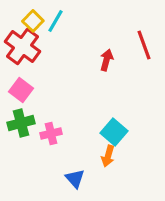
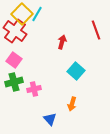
yellow square: (33, 21) -> (22, 14), size x1.5
red arrow: (107, 60) -> (62, 42), moved
cyan square: (114, 132) -> (76, 71), moved

